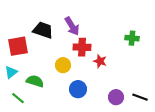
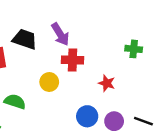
red star: (100, 61) -> (107, 83), moved
blue circle: (78, 89) -> (87, 116), moved

